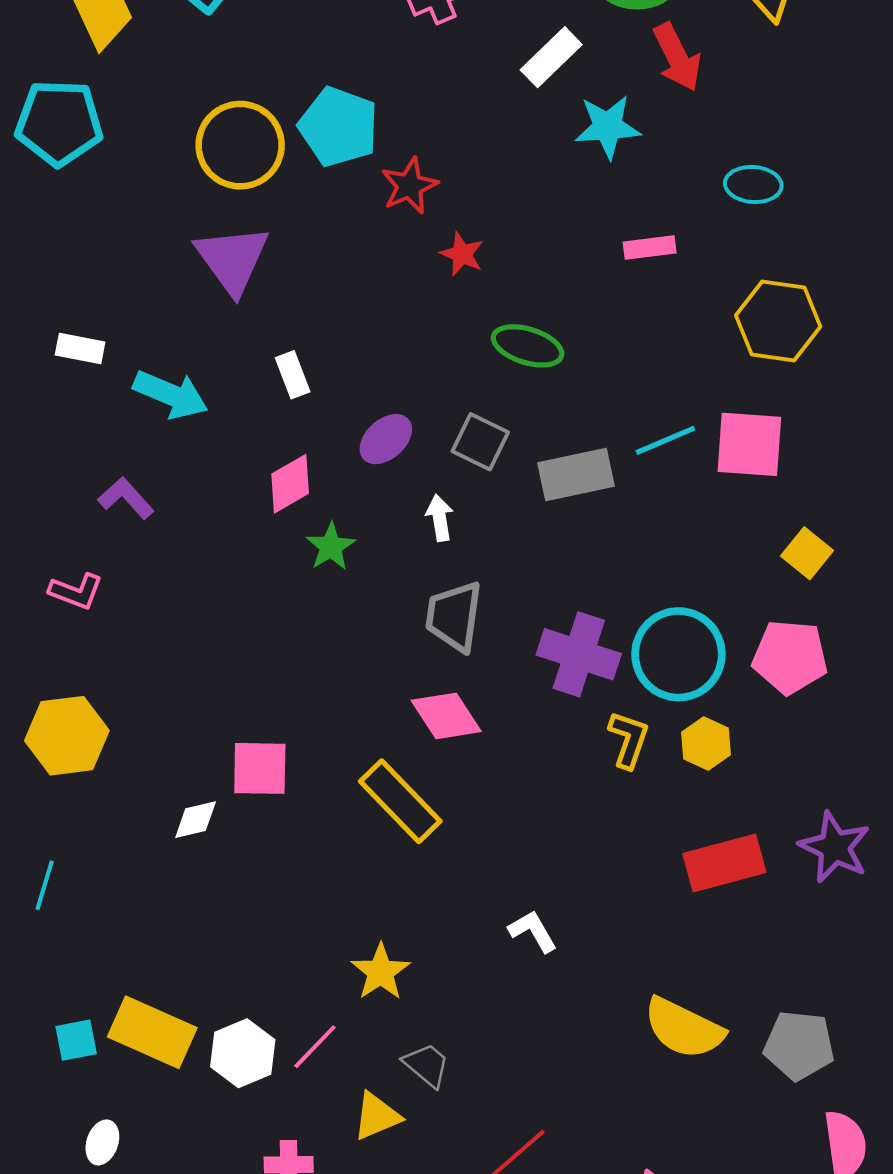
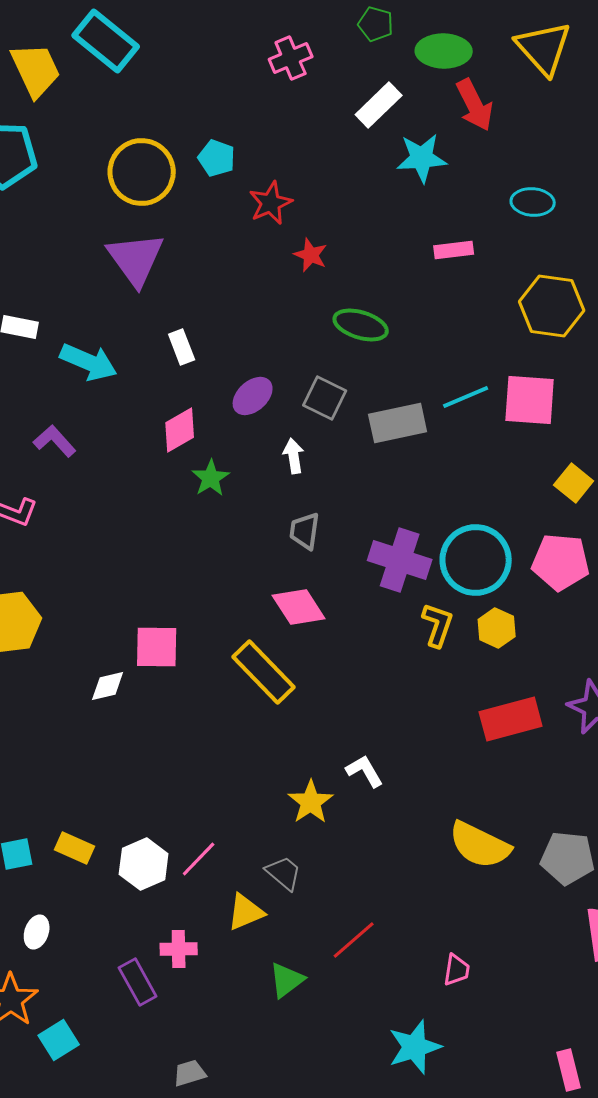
cyan pentagon: (339, 127) -> (217, 158), size x0.6
gray trapezoid: (454, 616) -> (305, 531), size x0.7
yellow star: (381, 972) -> (311, 802), moved
yellow rectangle: (152, 1032) -> (75, 848), size x0.6

